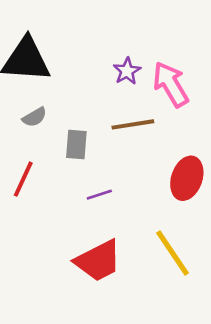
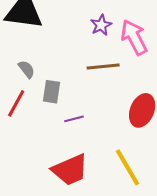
gray semicircle: (35, 117) -> (26, 69), moved, turned -102
gray rectangle: (76, 145) -> (51, 92), moved

